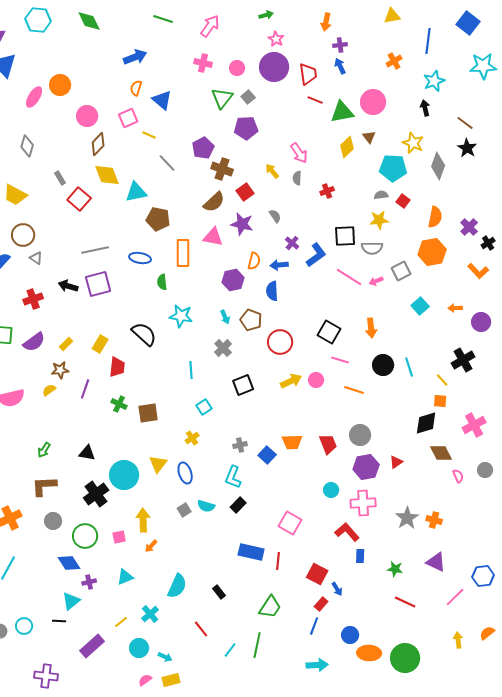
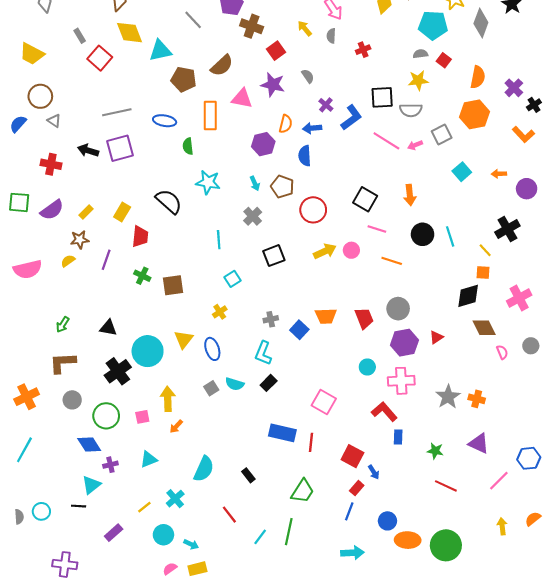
brown semicircle: (214, 202) -> (222, 66), moved
red cross: (33, 299) -> (51, 164), turned 30
purple rectangle: (92, 646) -> (114, 533), size x0.7

